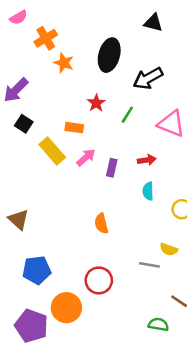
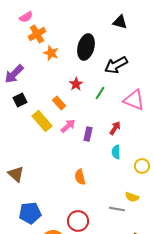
pink semicircle: (18, 17) -> (26, 17), moved
black square: (24, 124) -> (20, 100), turned 32
orange rectangle: (74, 128) -> (59, 103), turned 40
red arrow: (147, 160) -> (115, 128), turned -48

